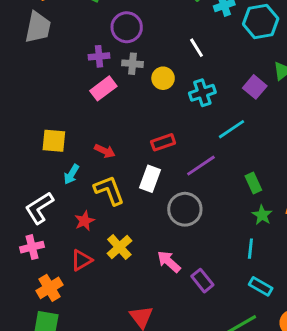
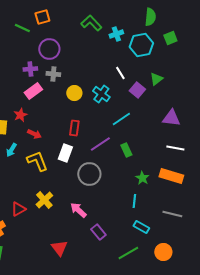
white line: (197, 48) -> (120, 73), moved
yellow circle: (163, 78) -> (74, 93), moved
cyan cross: (202, 93) -> (101, 94), turned -36
red rectangle: (163, 142) -> (74, 128), turned -63
green rectangle: (253, 183) -> (126, 150), moved
red star: (84, 221) -> (20, 115), moved
purple rectangle: (202, 281) -> (98, 232), moved

